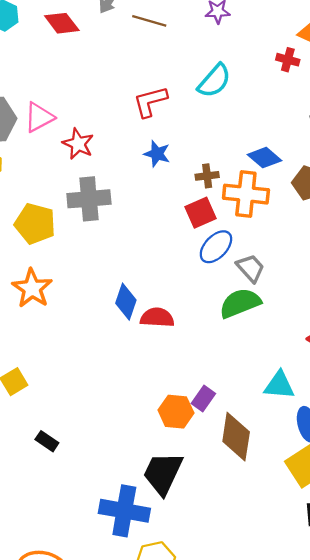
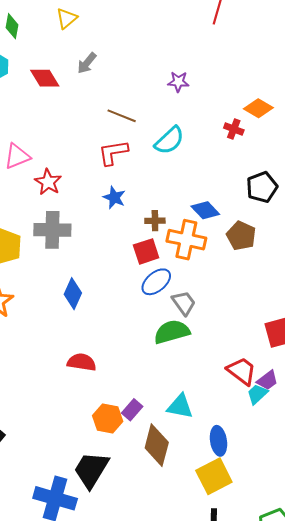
brown line: (149, 21) -> (122, 116), moved
blue diamond: (126, 302) -> (73, 294), moved
red semicircle: (157, 318) -> (82, 362), moved
cyan triangle: (279, 385) -> (180, 406), moved

